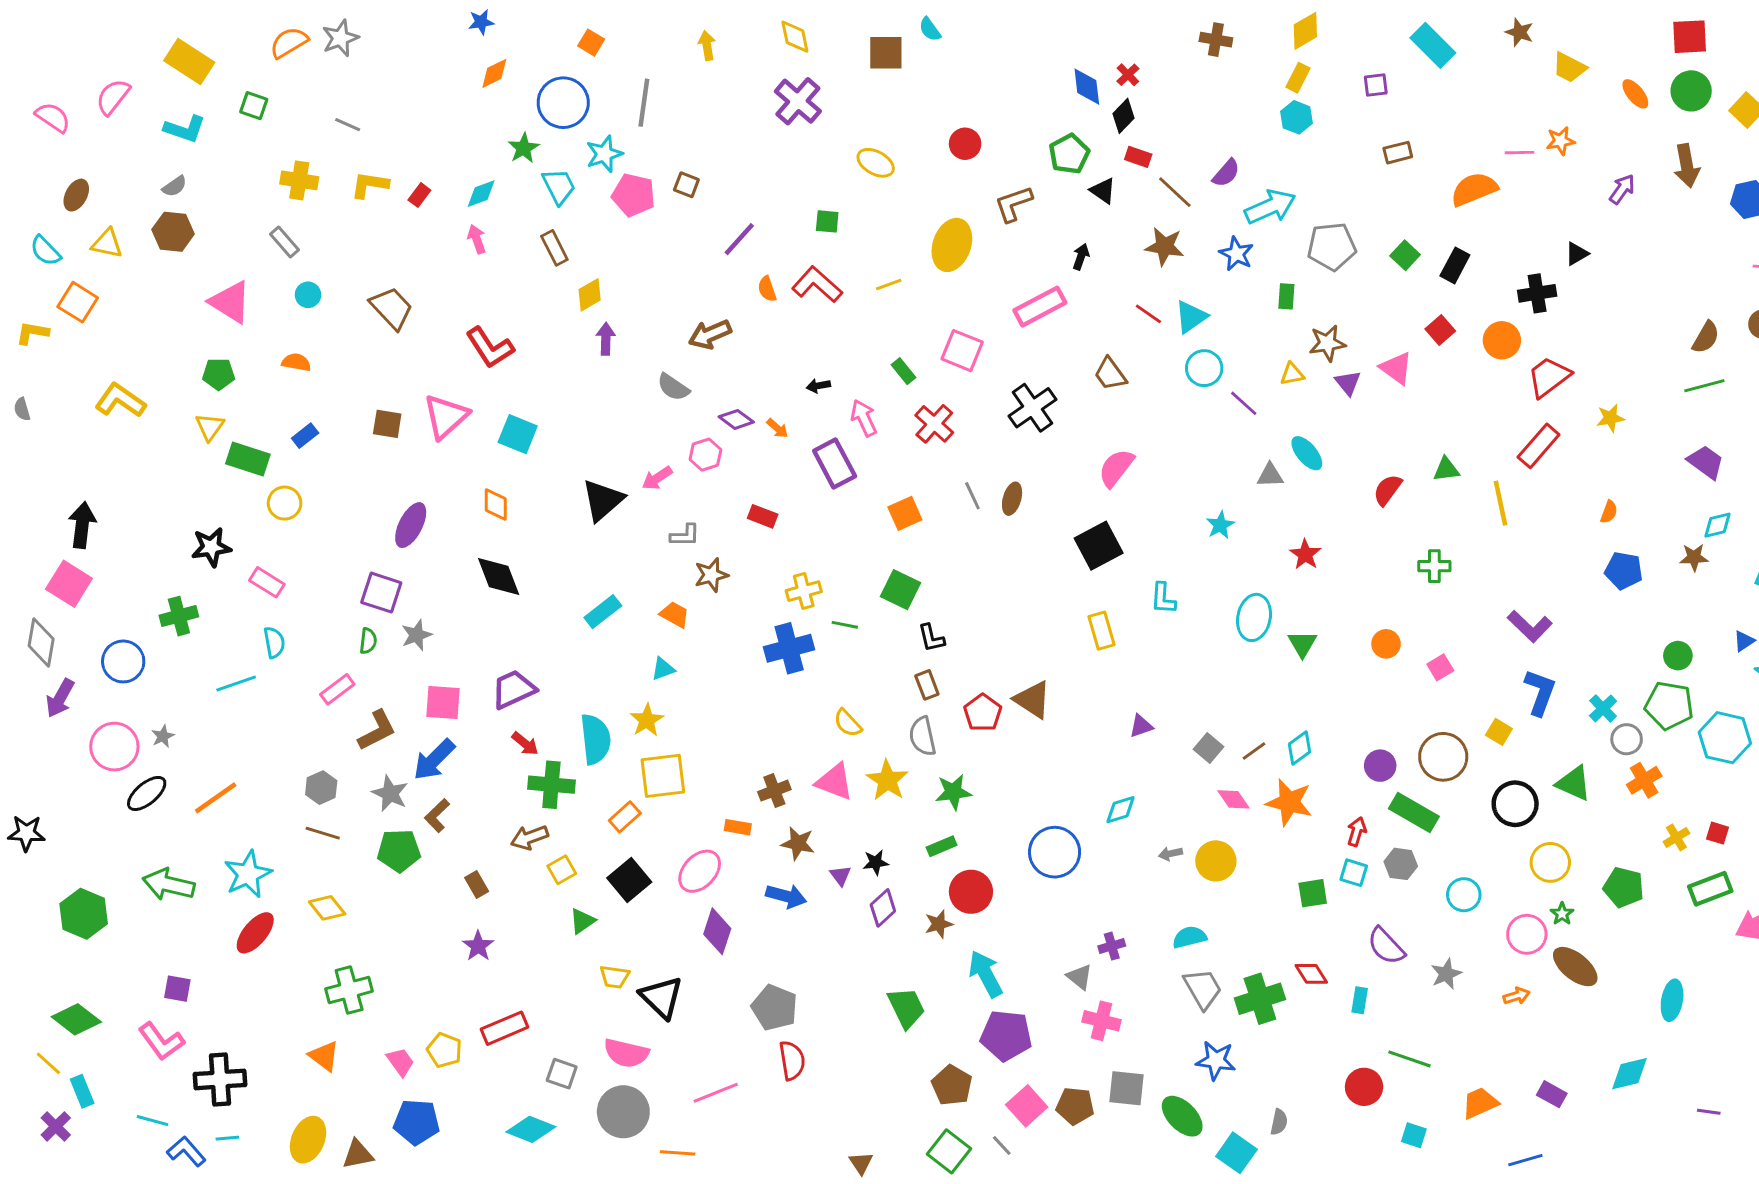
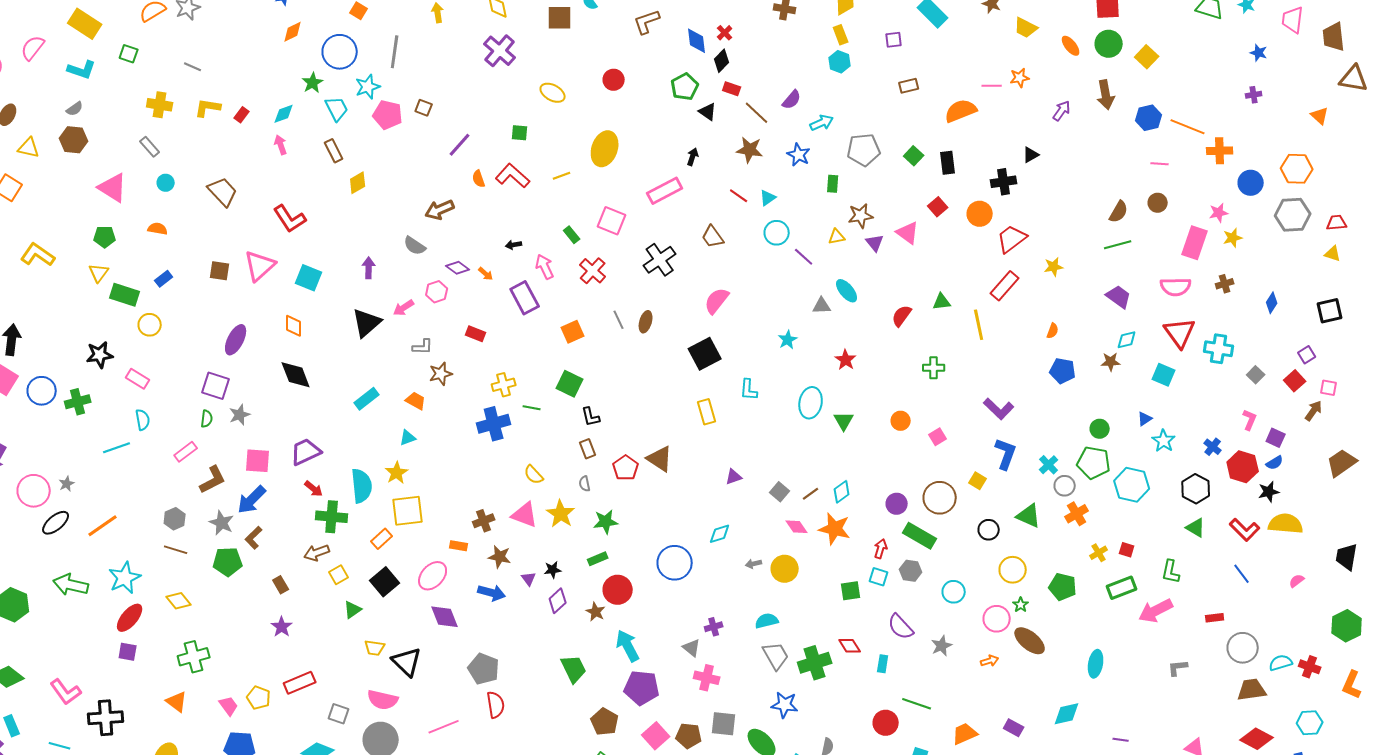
yellow rectangle: (1298, 78) -> (841, 35), turned -48
brown L-shape: (1013, 204) -> (647, 22), moved
cyan arrow: (1270, 207) -> (822, 123), size x0.7
black rectangle: (1455, 265) -> (948, 163), turned -35
cyan triangle: (1191, 317) -> (768, 198), size x0.7
purple arrow: (606, 339) -> (369, 268), moved
blue circle: (123, 661) -> (42, 391), moved
gray semicircle: (923, 736) -> (585, 484), size x0.6
black circle: (1515, 804) -> (989, 530), size x0.7
brown star: (939, 924) -> (596, 612), turned -30
purple diamond: (717, 931) -> (445, 617), turned -40
purple square: (177, 989) -> (128, 652), moved

